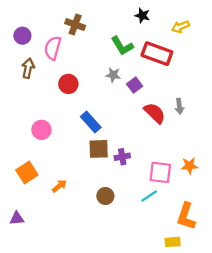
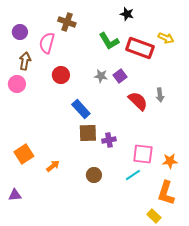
yellow arrow: (180, 27) -> (166, 38), moved, turned -133
gray star: (113, 75) -> (101, 76), moved
pink circle: (41, 130) -> (17, 84), moved
orange star: (189, 166) -> (170, 161), moved
yellow rectangle: (173, 242) -> (154, 216), turned 48

